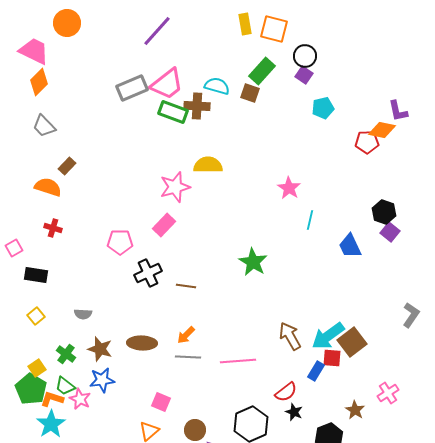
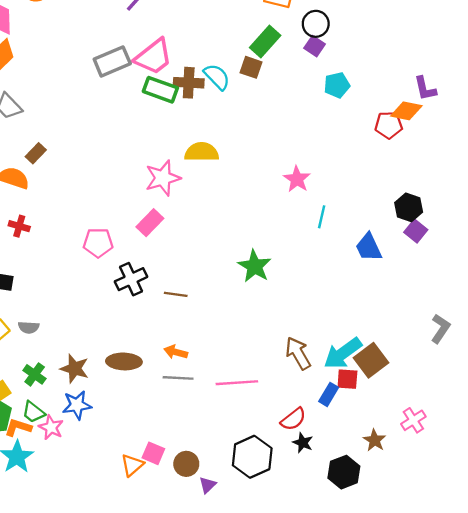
cyan semicircle: (217, 86) -> (217, 77), moved, turned 30
gray semicircle: (83, 314) -> (29, 327), moved
orange arrow: (186, 335) -> (176, 352), turned 60
pink square: (161, 402) -> (153, 453), moved

